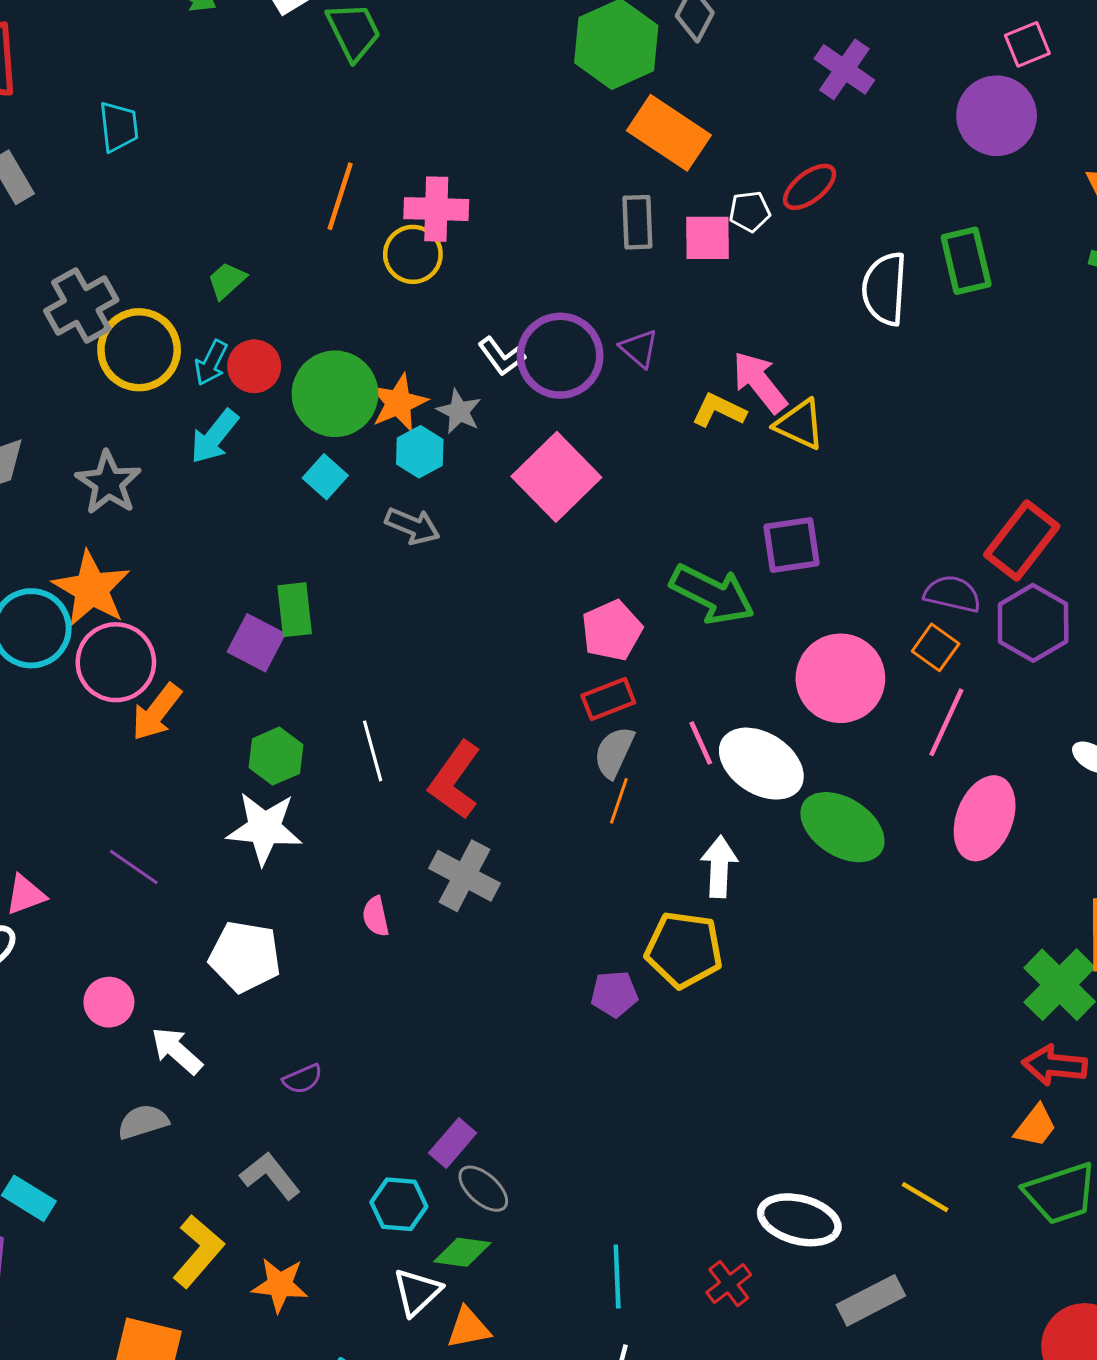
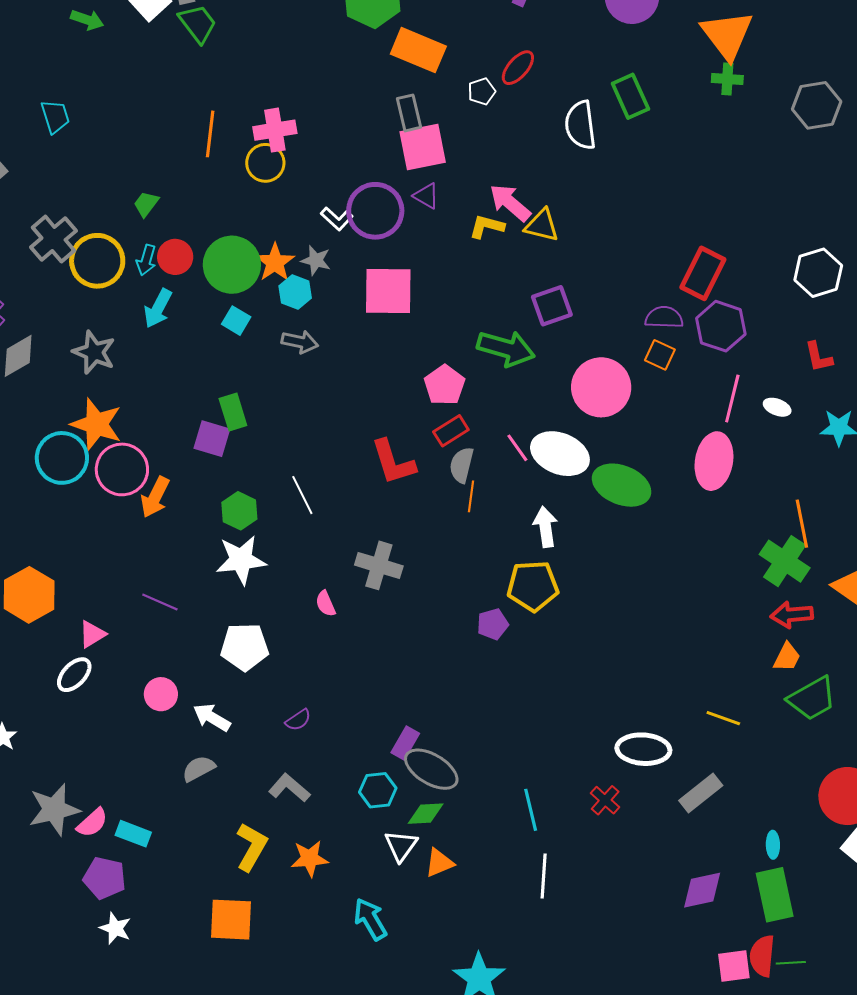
pink square: (708, 238) -> (423, 147), moved, size x1.4
pink square: (556, 477) -> (388, 291), turned -34
pink line: (946, 722) -> (732, 399), moved
red L-shape: (455, 780) -> (393, 462), moved, turned -42
gray ellipse: (483, 1189) -> (431, 769), size x1.5

